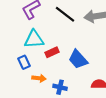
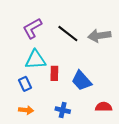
red rectangle: (52, 52) -> (54, 73), turned -64
orange arrow: (39, 78) -> (26, 110), moved

